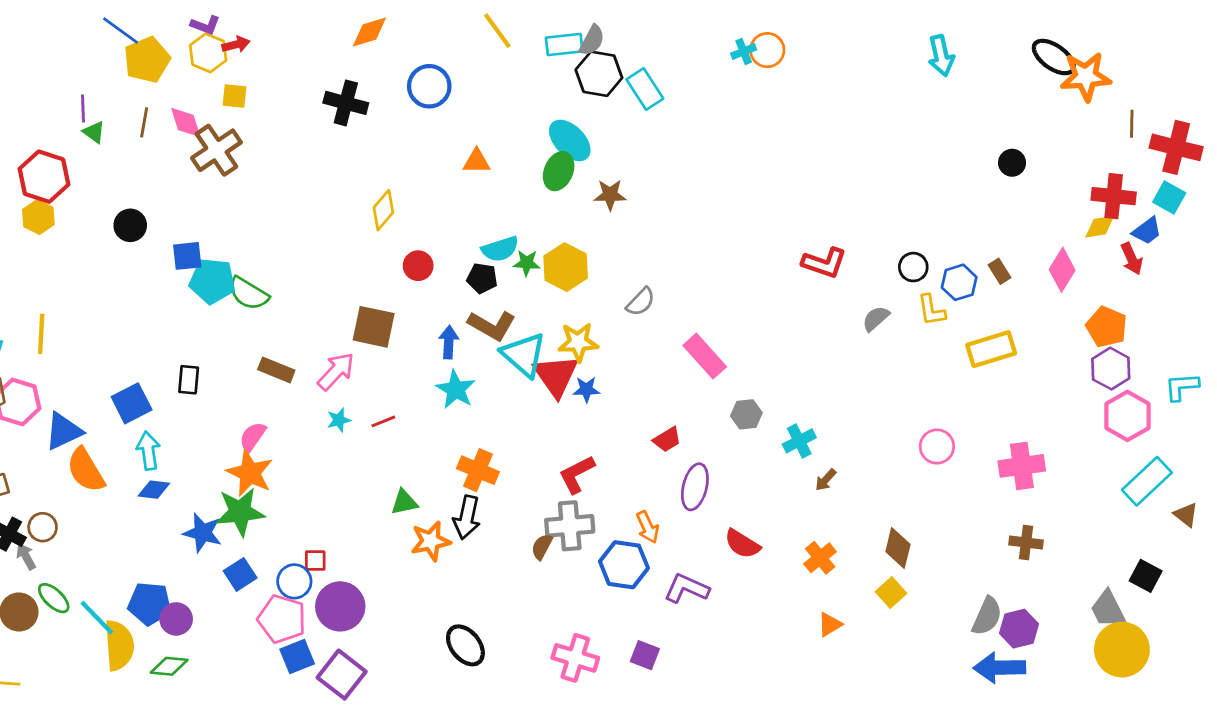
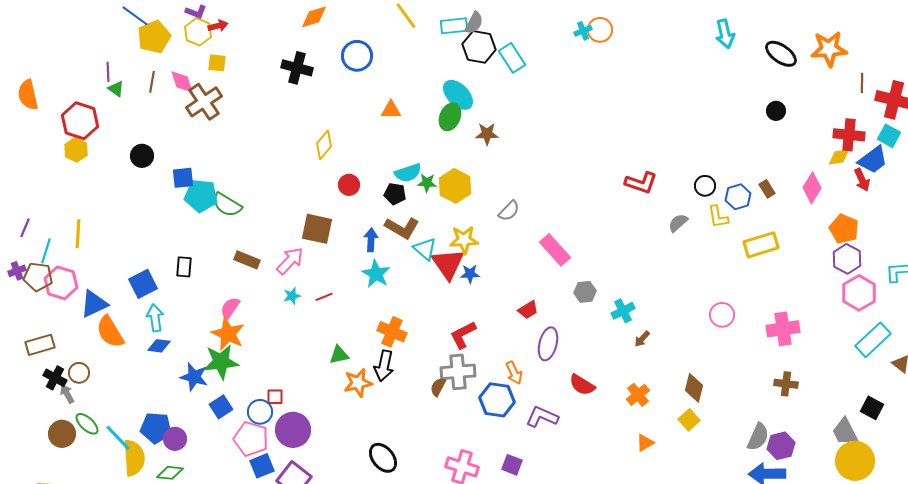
black ellipse: (1054, 57) -> (781, 54), moved
blue trapezoid: (1147, 231) -> (873, 160), size x1.4
cyan triangle: (524, 355) -> (425, 249), size x0.7

